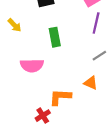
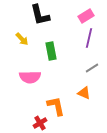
yellow arrow: (14, 25) -> (22, 39), moved
orange L-shape: (60, 97) -> (56, 106), turned 75

